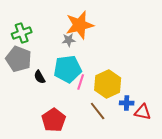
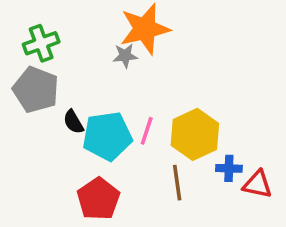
cyan pentagon: (68, 69) -> (107, 136), moved
brown line: (98, 111) -> (177, 183), turned 30

